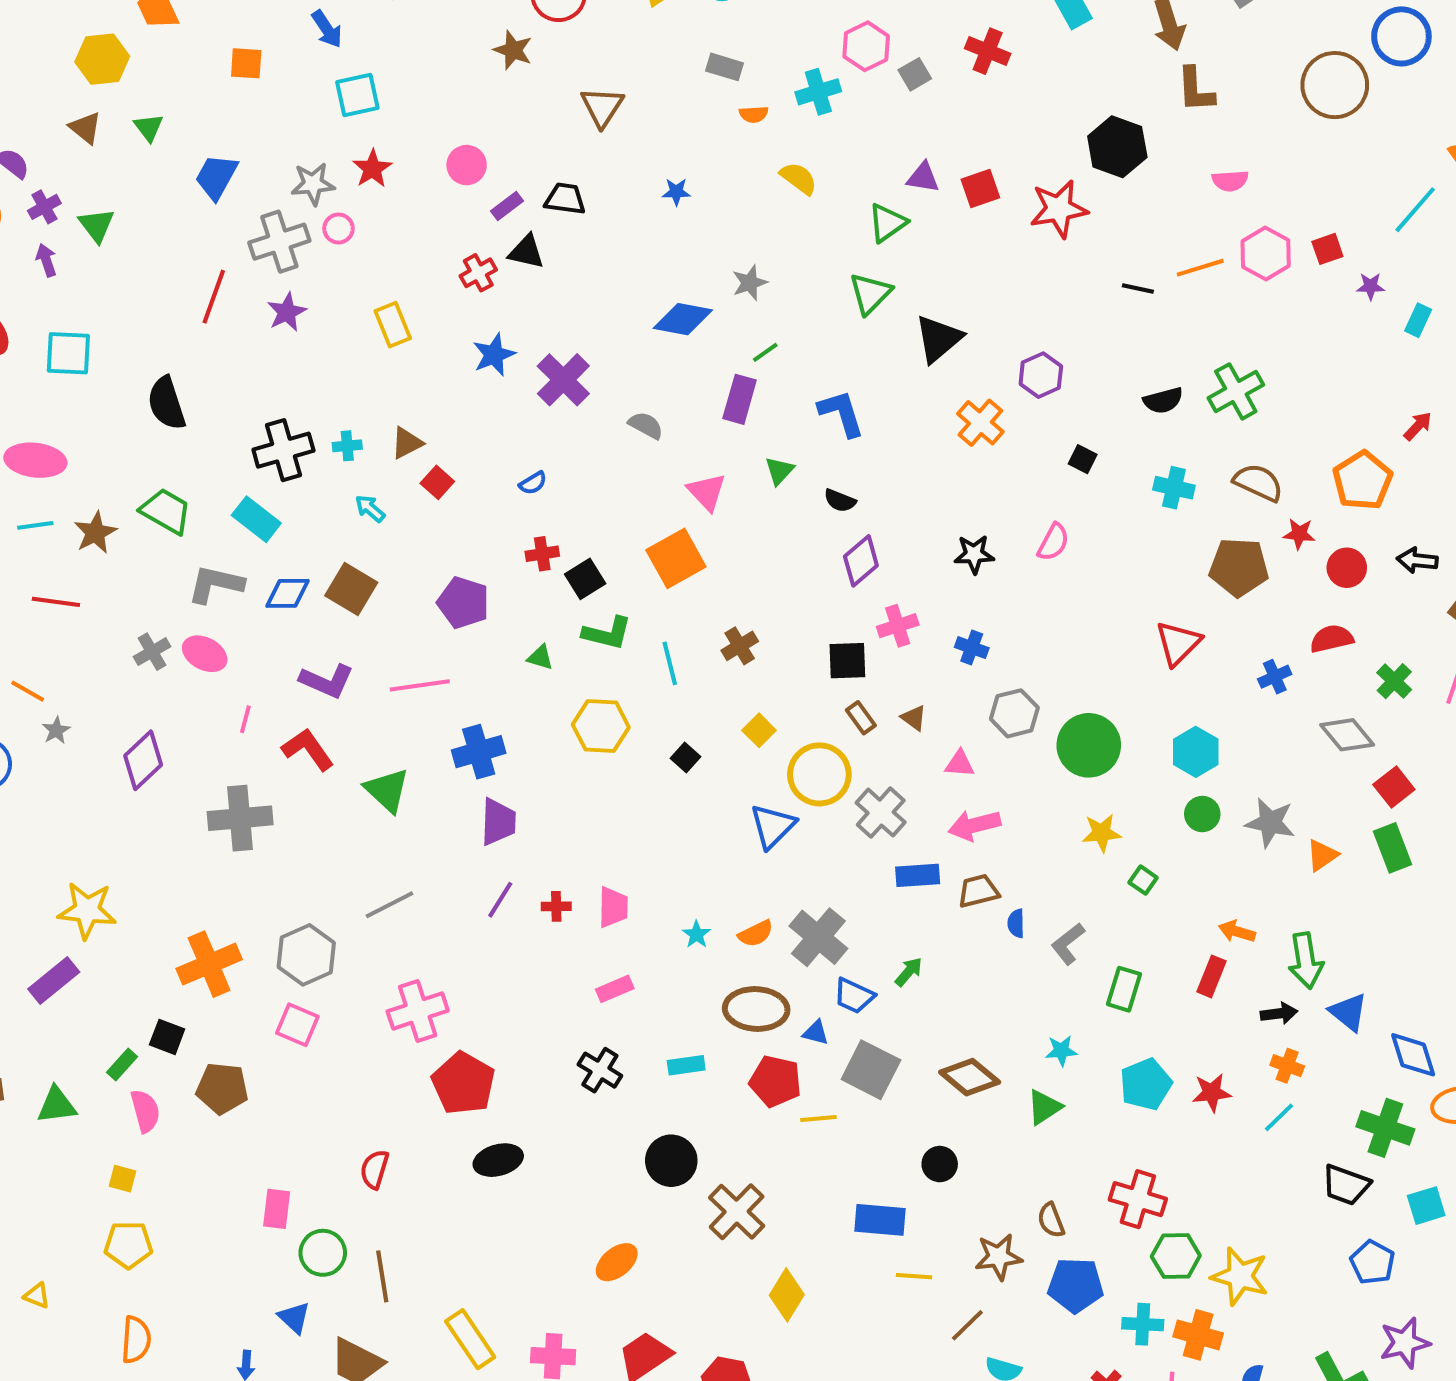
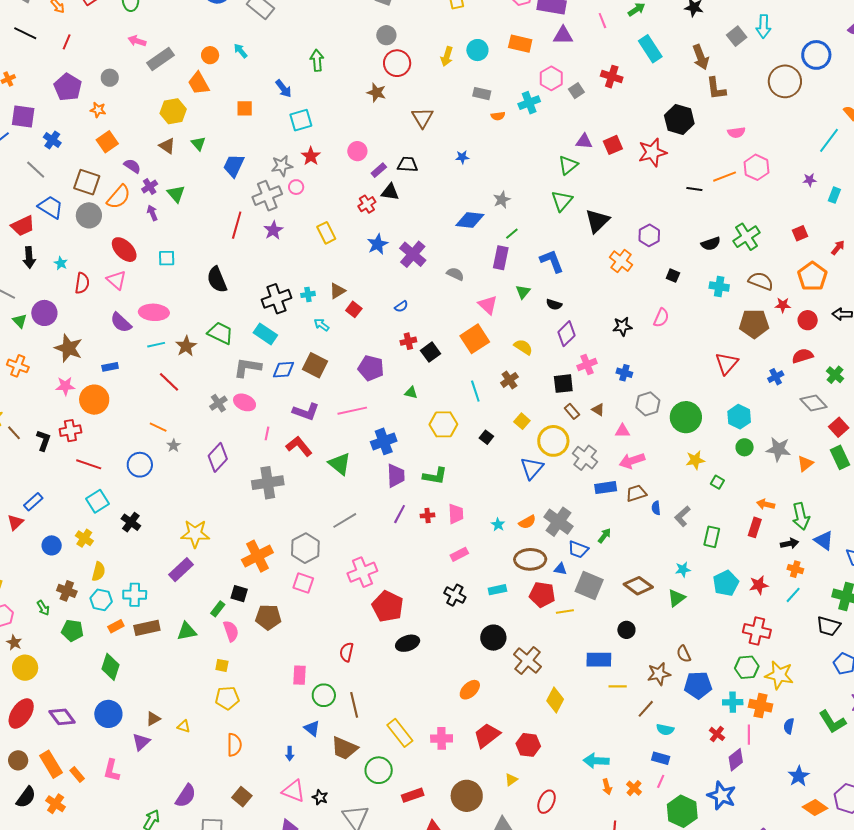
yellow semicircle: (799, 178) -> (523, 347), moved
red square: (1327, 249) -> (800, 233), moved
cyan square: (68, 353) -> (167, 258), size x0.7
red line: (56, 602) -> (169, 382), turned 40
green L-shape: (607, 633) -> (435, 476), moved
red cross: (1138, 1199) -> (757, 631), moved

